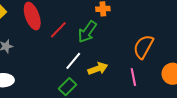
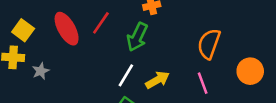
red line: (58, 30) -> (101, 23), moved

